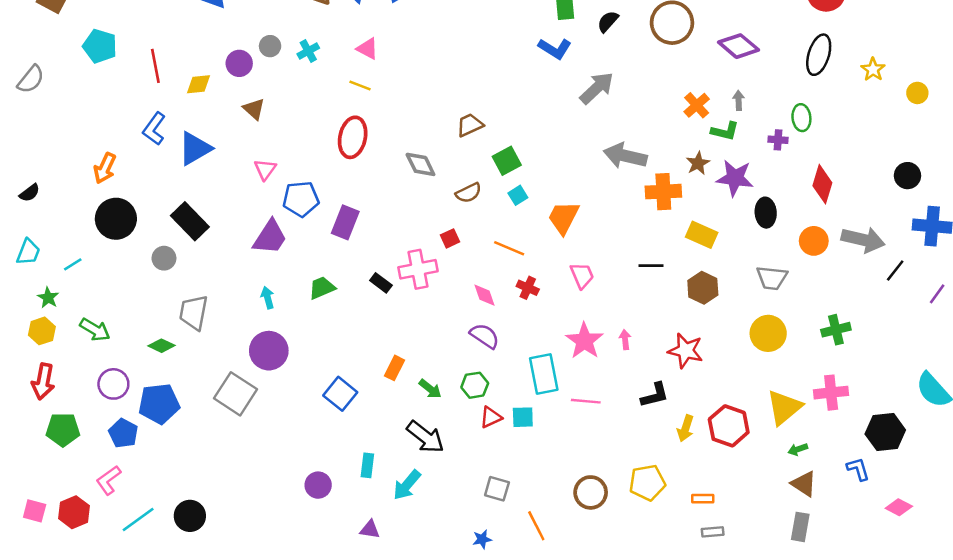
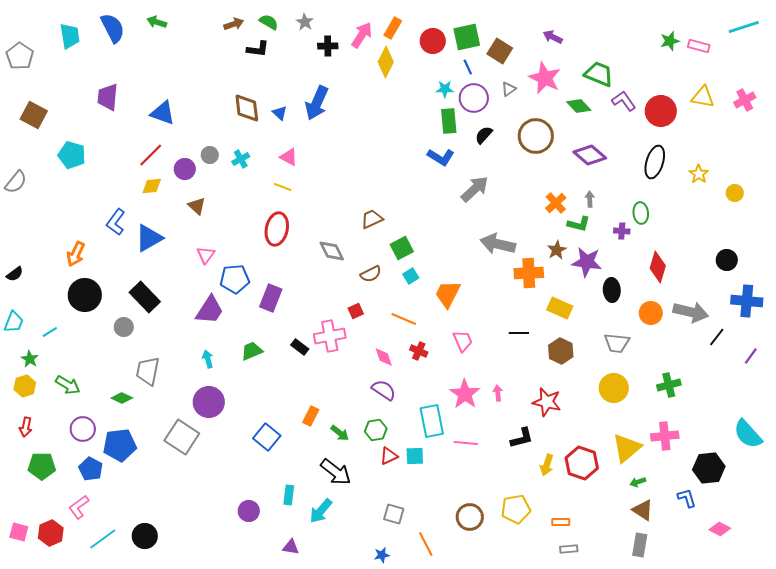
red line: (155, 66) -> (151, 155), moved, turned 56
red arrow: (43, 381) -> (26, 427), size x0.7

